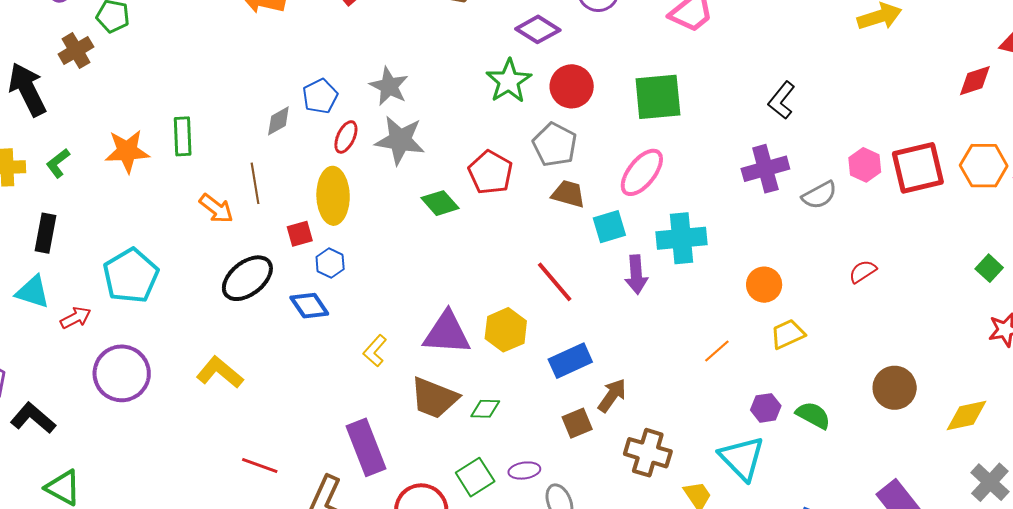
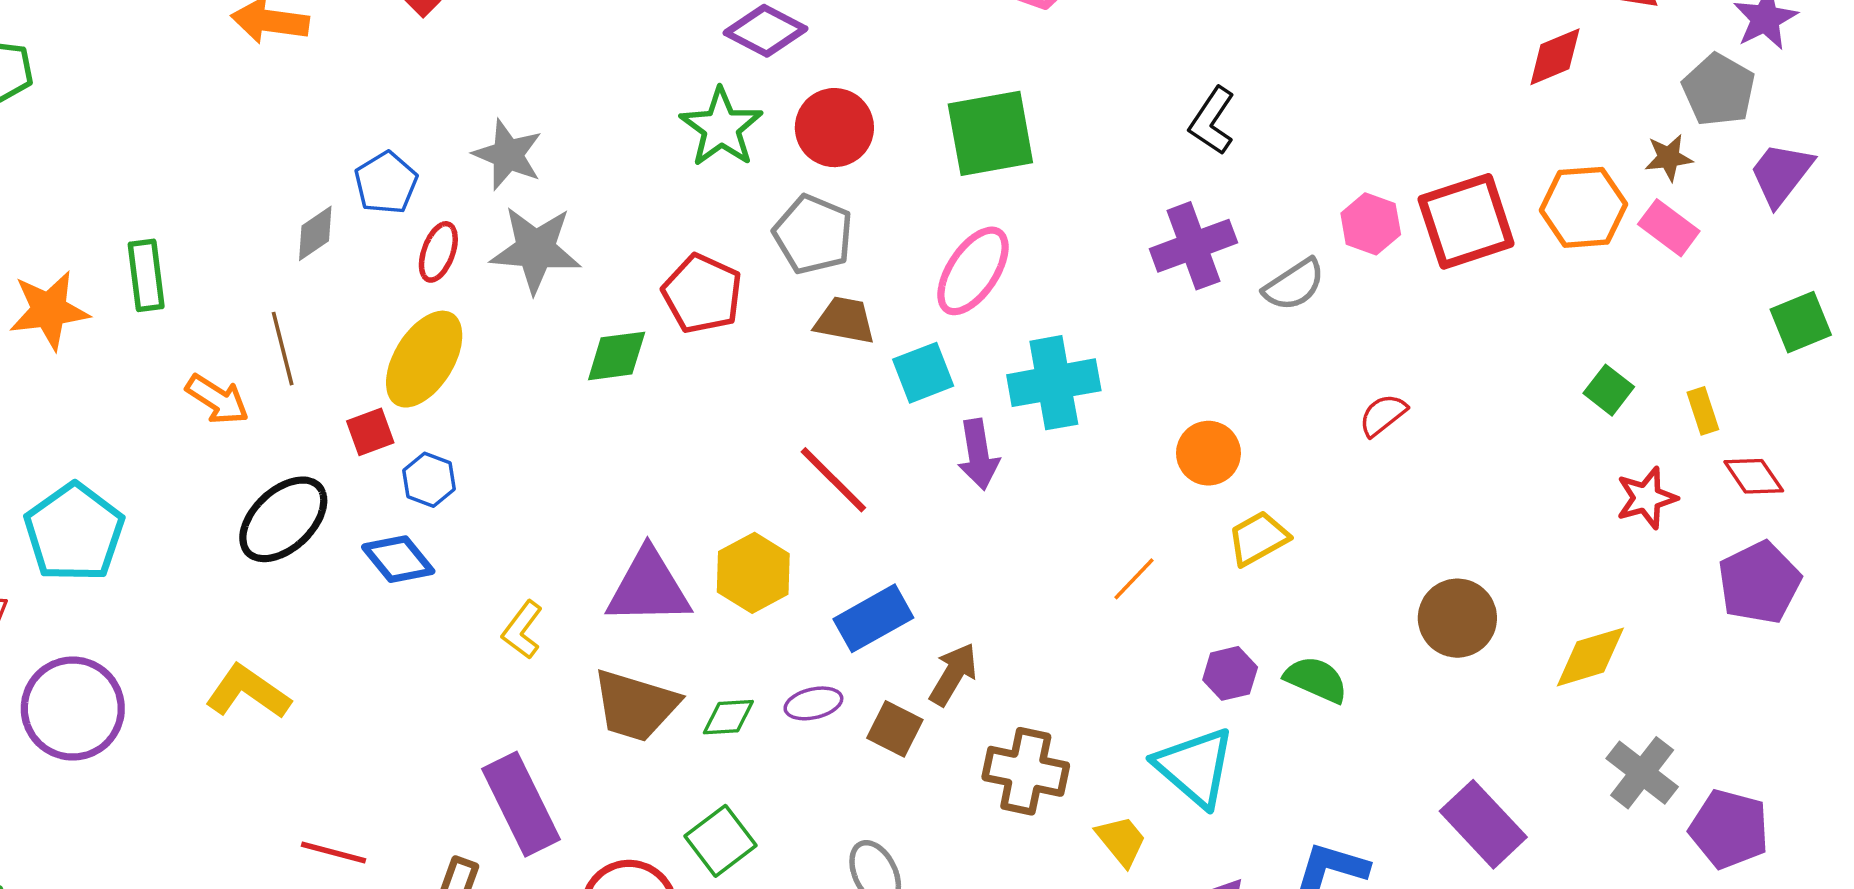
yellow ellipse: (333, 196) -> (424, 359), turned 38
green diamond: (440, 203) -> (617, 356), turned -51
brown square: (577, 423) -> (895, 729), turned -36
purple ellipse: (524, 471) -> (813, 703), moved

